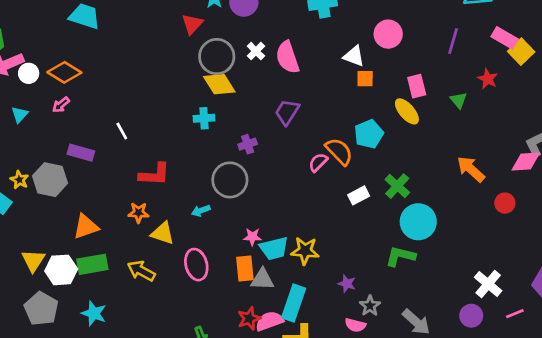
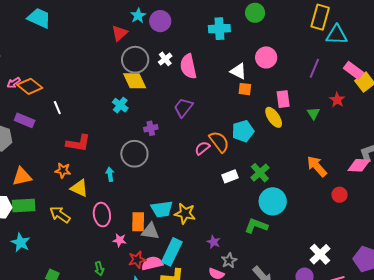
orange diamond: (64, 72) -> (30, 86), moved
cyan cross: (204, 118) -> (120, 105), turned 35
cyan arrow: (201, 211) -> (110, 174), turned 96
pink star: (252, 237) -> (120, 240), moved

